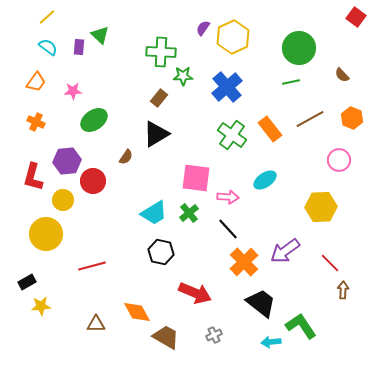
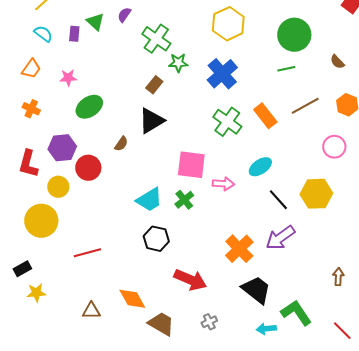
purple semicircle: (203, 28) -> (124, 15), moved
green cross: (161, 52) -> (156, 39), turned 32
black line: (228, 229) -> (278, 200), moved
red line: (330, 263) -> (342, 331), moved

